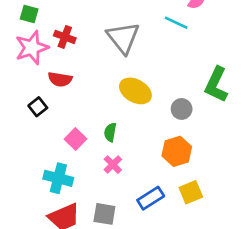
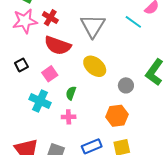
red semicircle: (60, 79) -> (58, 45), moved, size x1.5
pink square: (76, 139) -> (50, 74), moved
pink cross: (113, 165) -> (69, 117), turned 32
cyan cross: (58, 178) -> (40, 101), moved

